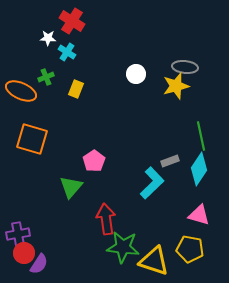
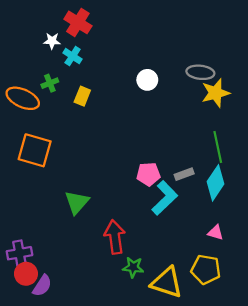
yellow star: (176, 86) -> (216, 93), moved
pink pentagon: (94, 161) -> (148, 174), moved, turned 30
pink triangle: (199, 215) -> (216, 233), size x0.7
green star: (123, 247) -> (133, 267), size x0.6

